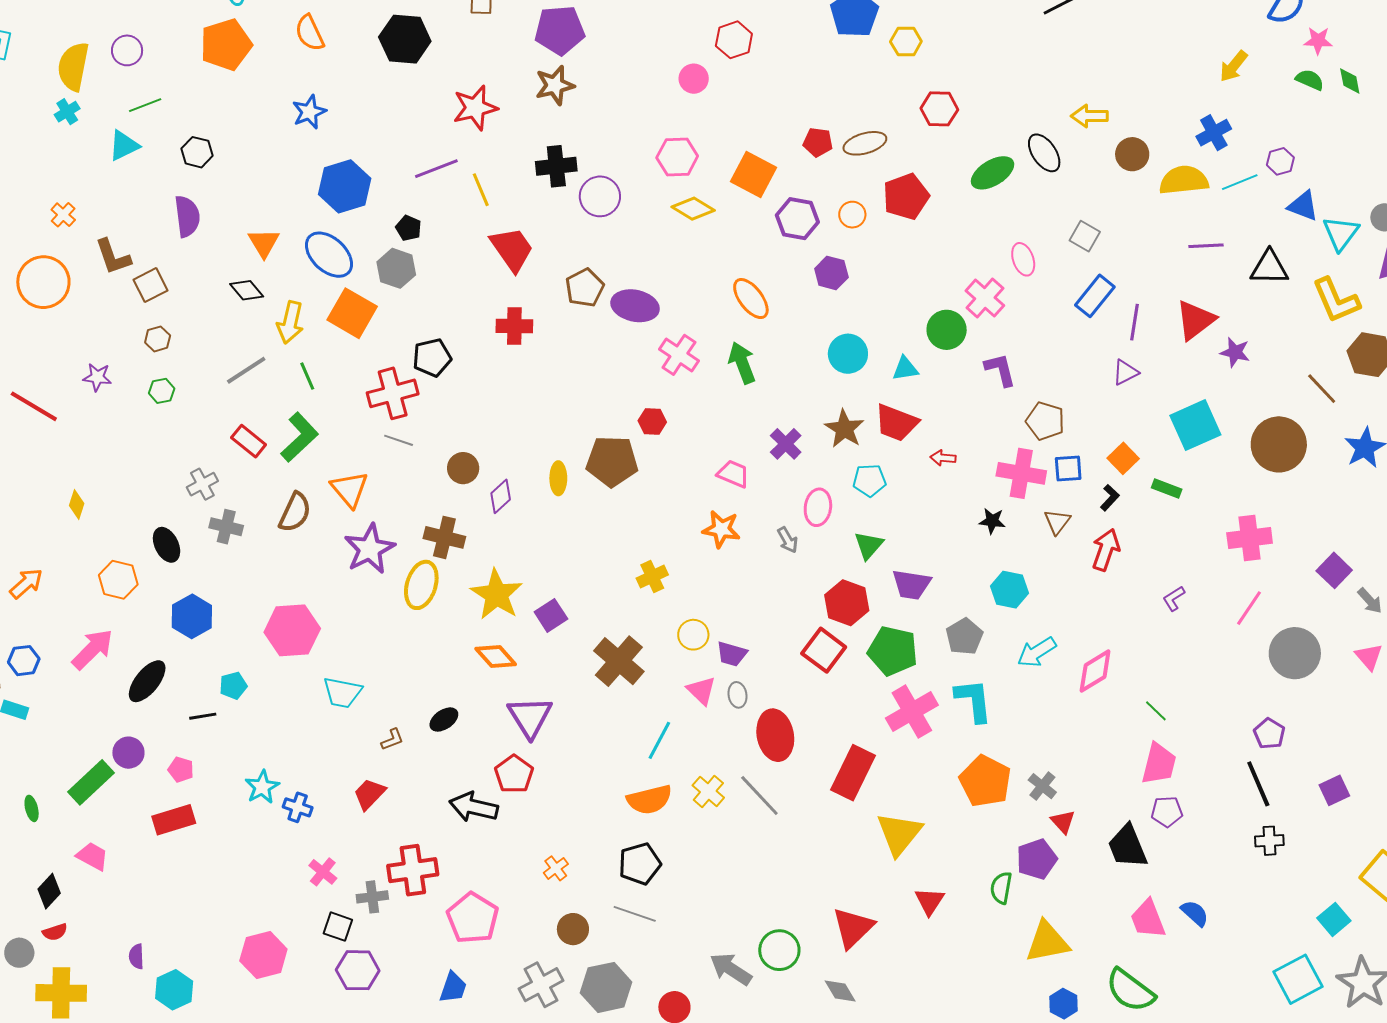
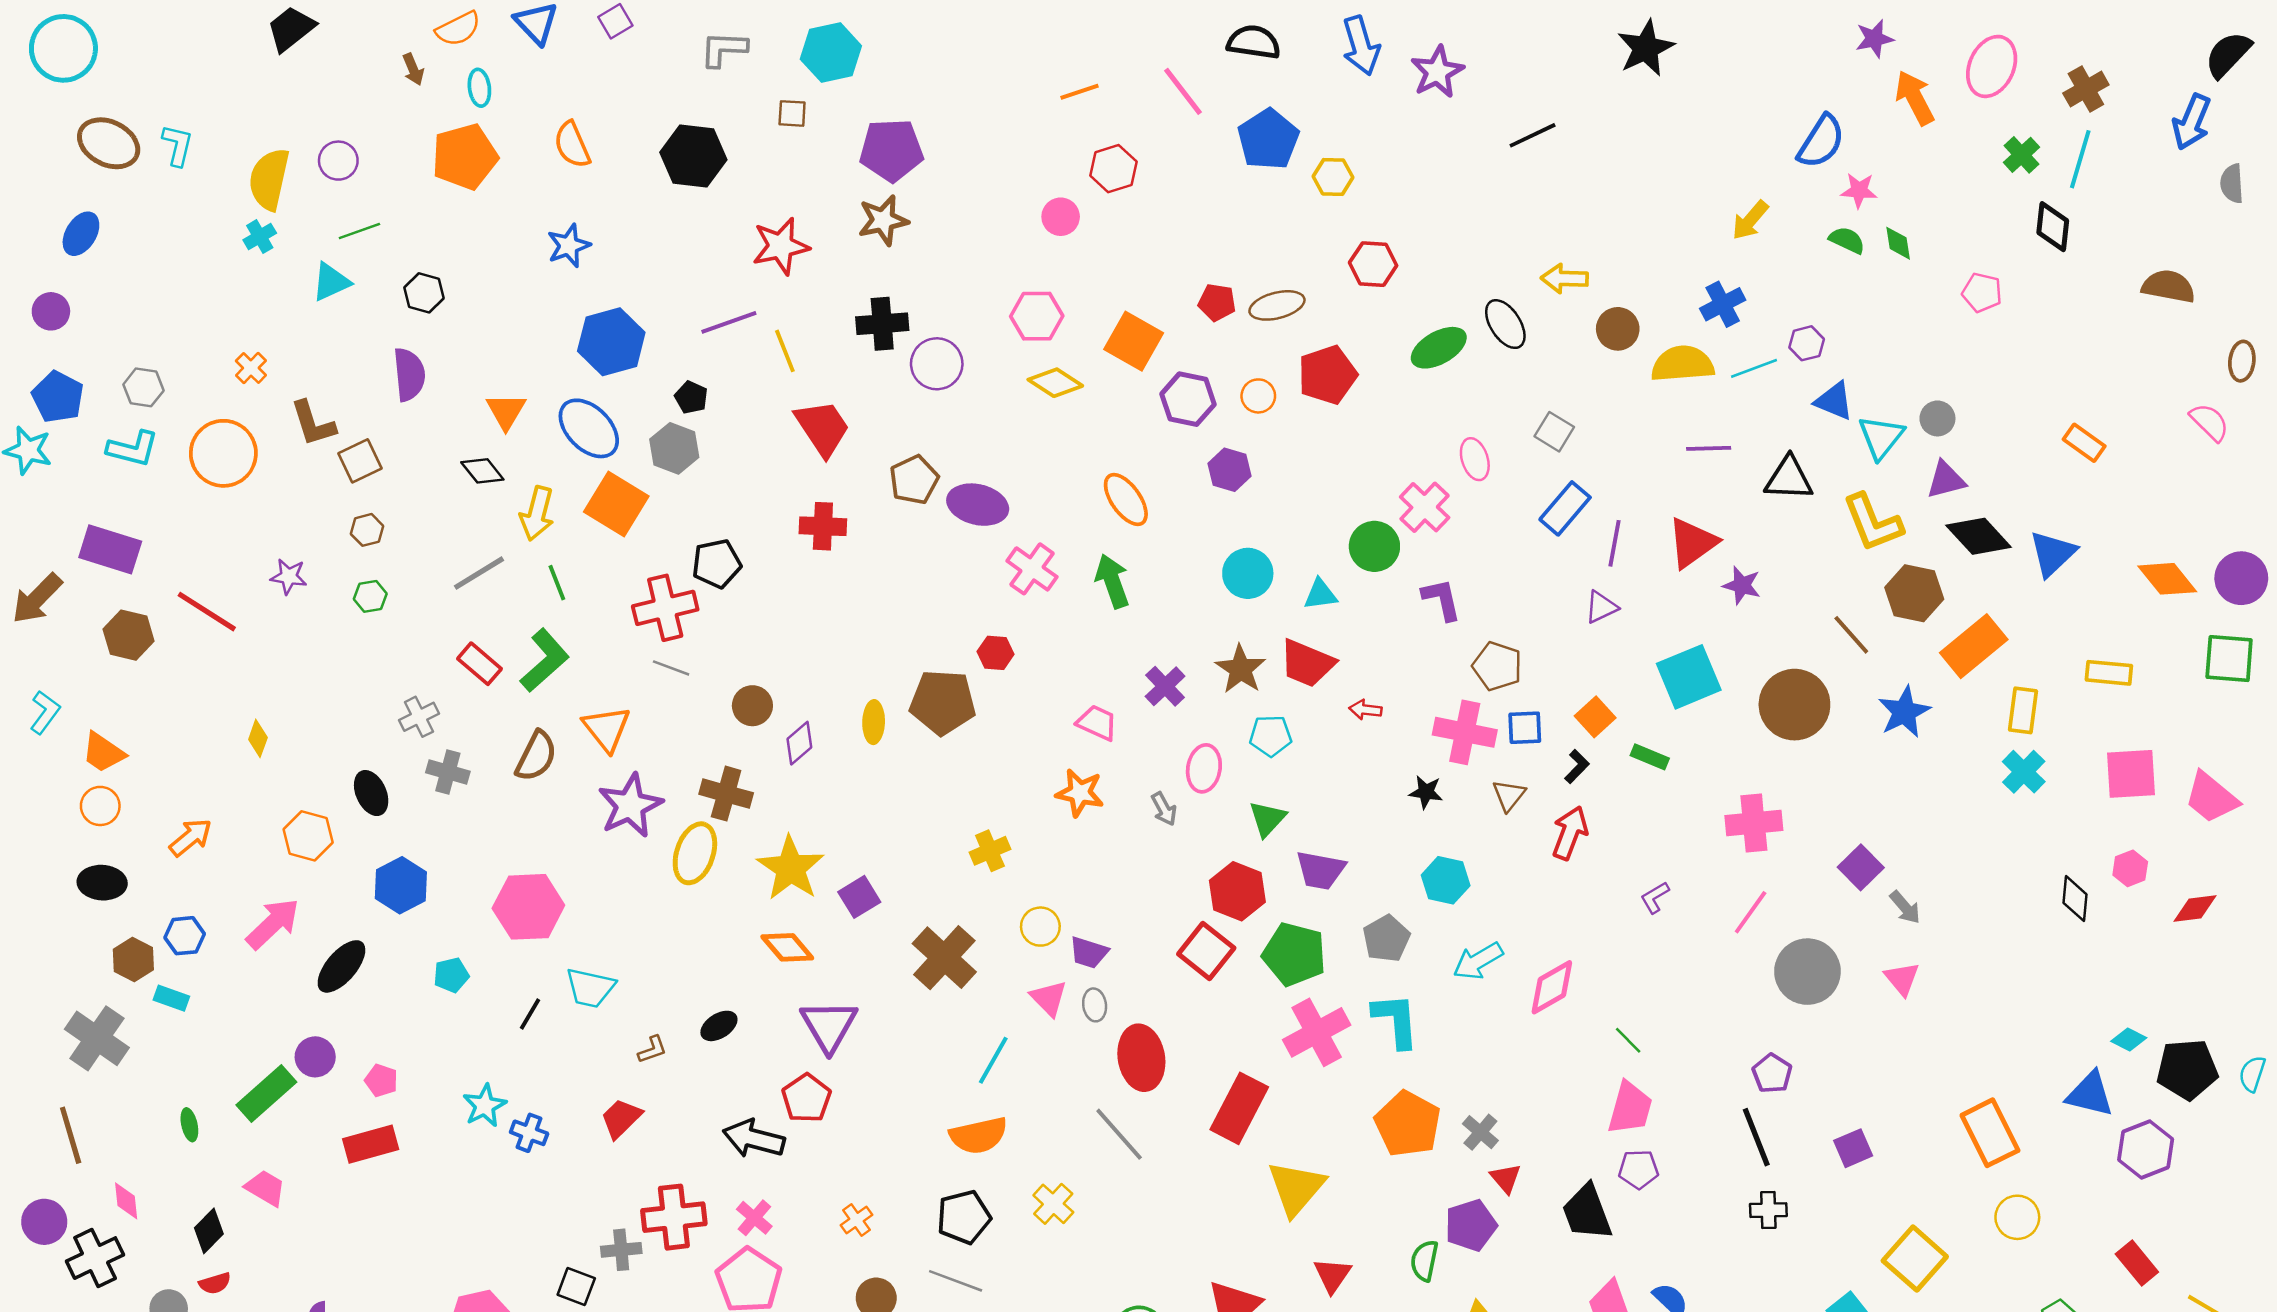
black line: (203, 716) -> (530, 1014), moved, turned -52
yellow cross: (708, 791) -> (1053, 1204), moved
pink cross: (323, 872) -> (754, 1218), moved

